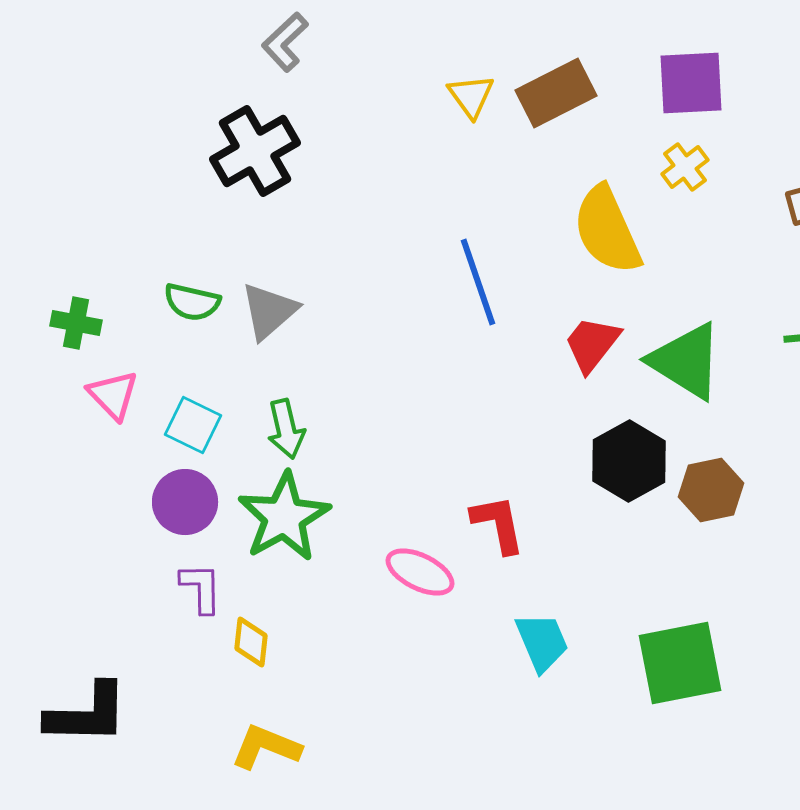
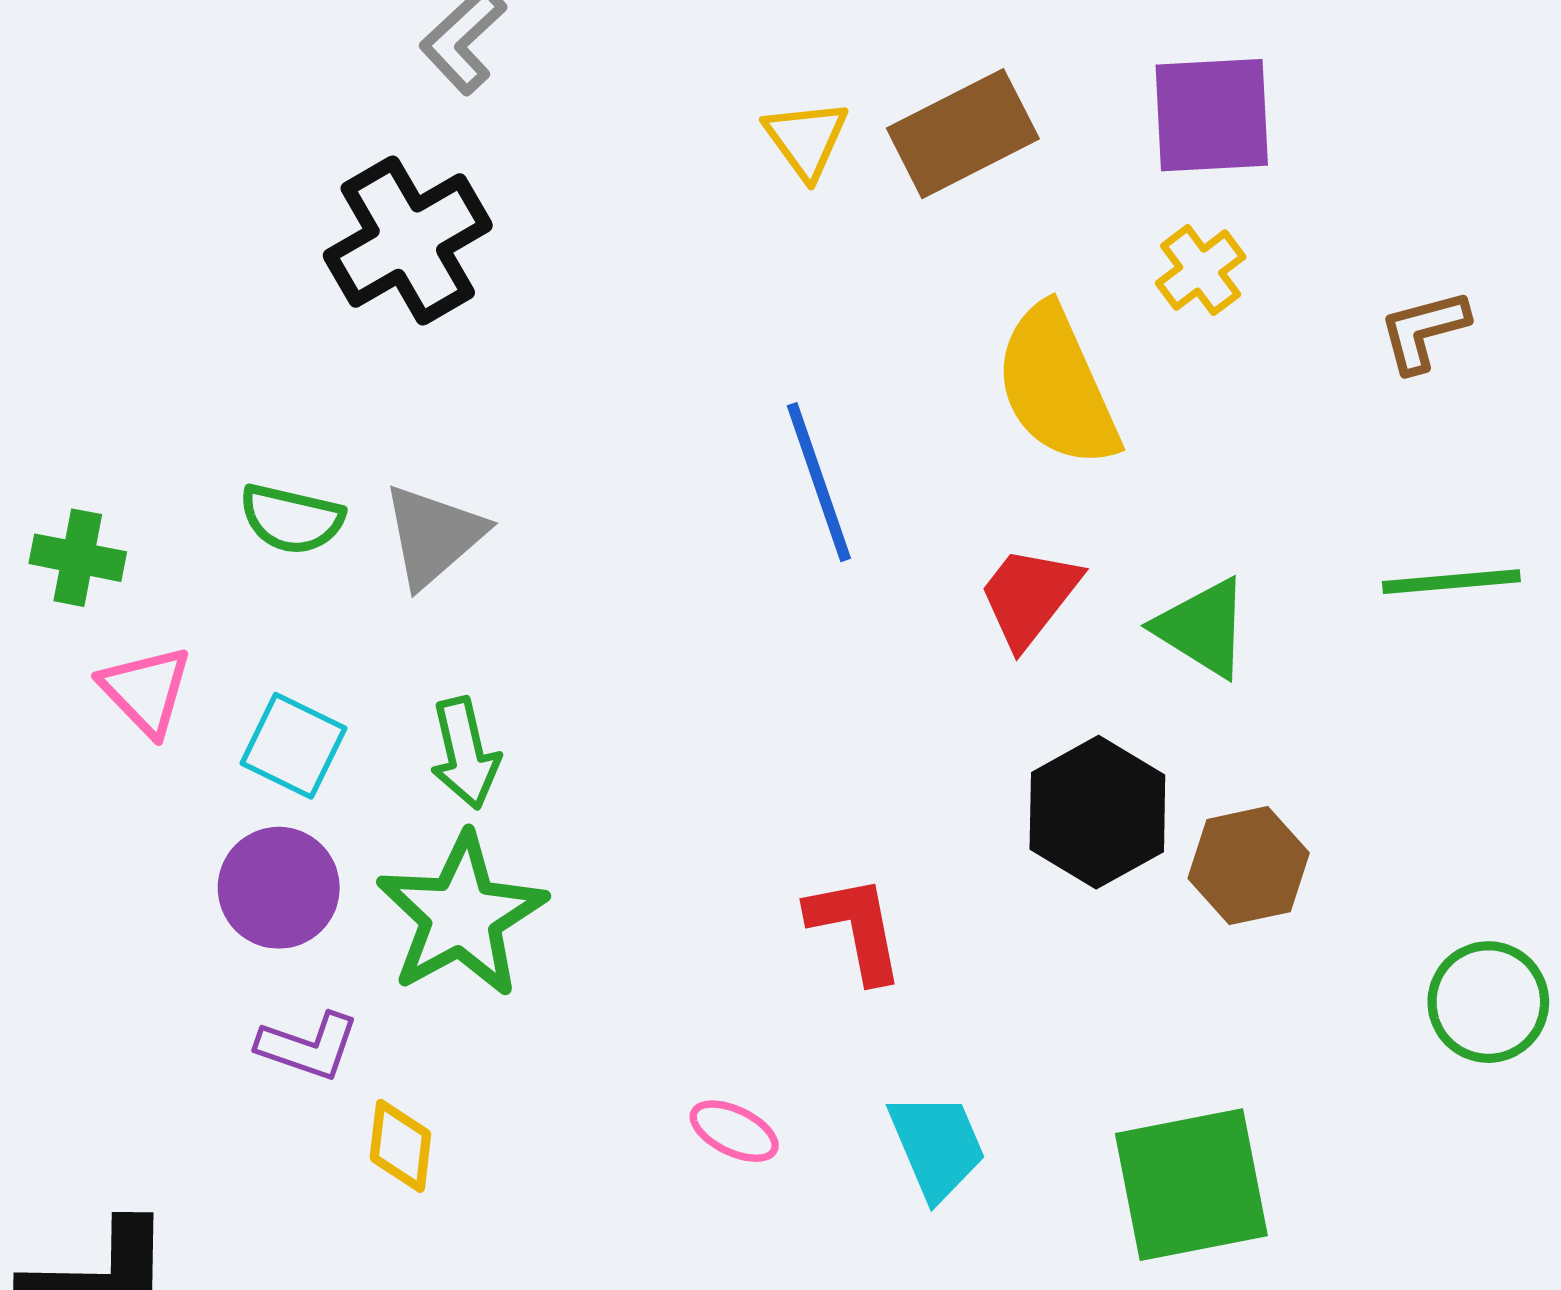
green triangle: (686, 361) -> (1202, 628), size x0.7
pink ellipse: (420, 572) -> (734, 1131), moved, size x0.7
purple L-shape: (201, 588) -> (308, 1046), turned 110

